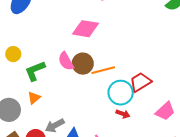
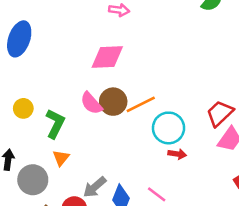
green L-shape: (35, 71) -> (55, 124), turned 150
red trapezoid: (140, 82) -> (220, 113), moved

